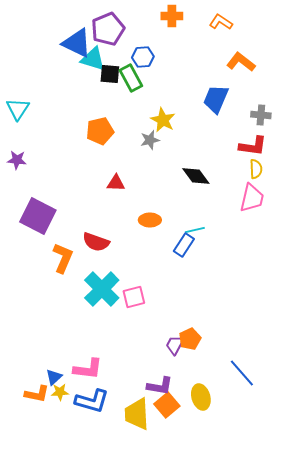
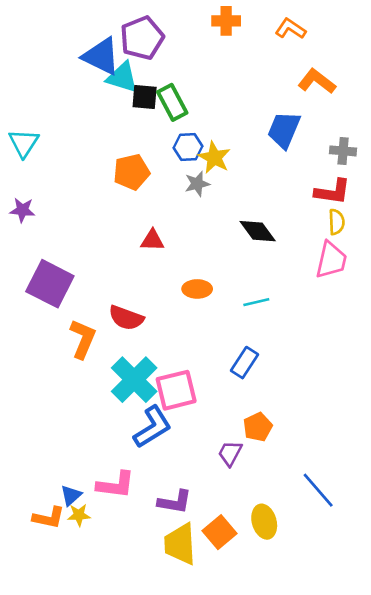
blue hexagon: (143, 57) -> (188, 147), moved
blue rectangle: (184, 245) -> (244, 363), moved
pink square: (134, 297) -> (176, 390), size x1.4
orange pentagon: (190, 339) -> (258, 427), moved
purple L-shape: (160, 386) -> (175, 502), moved
blue L-shape: (92, 401) -> (152, 427), moved, turned -48

